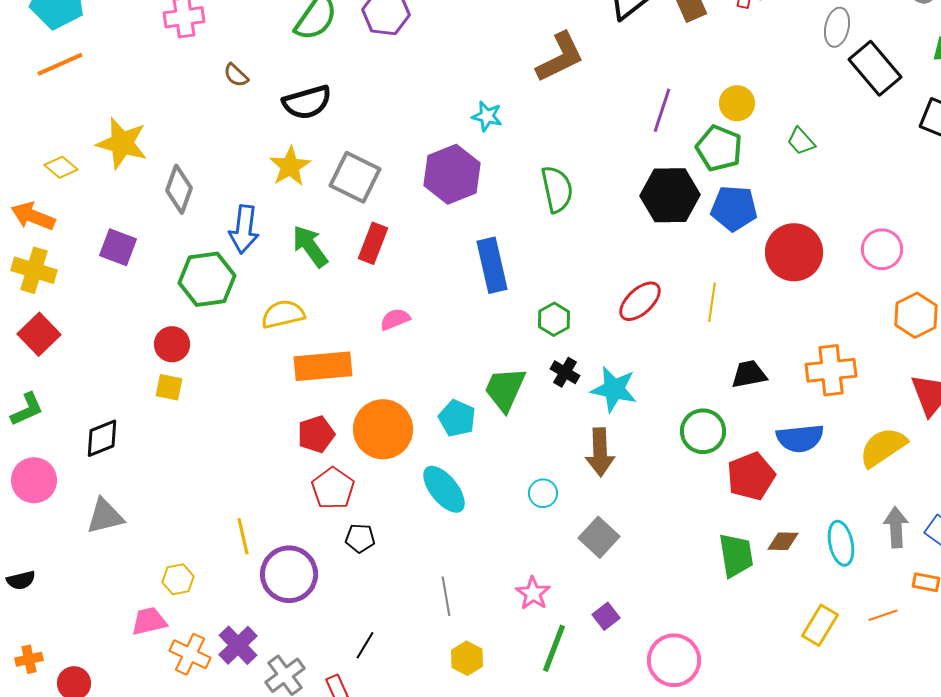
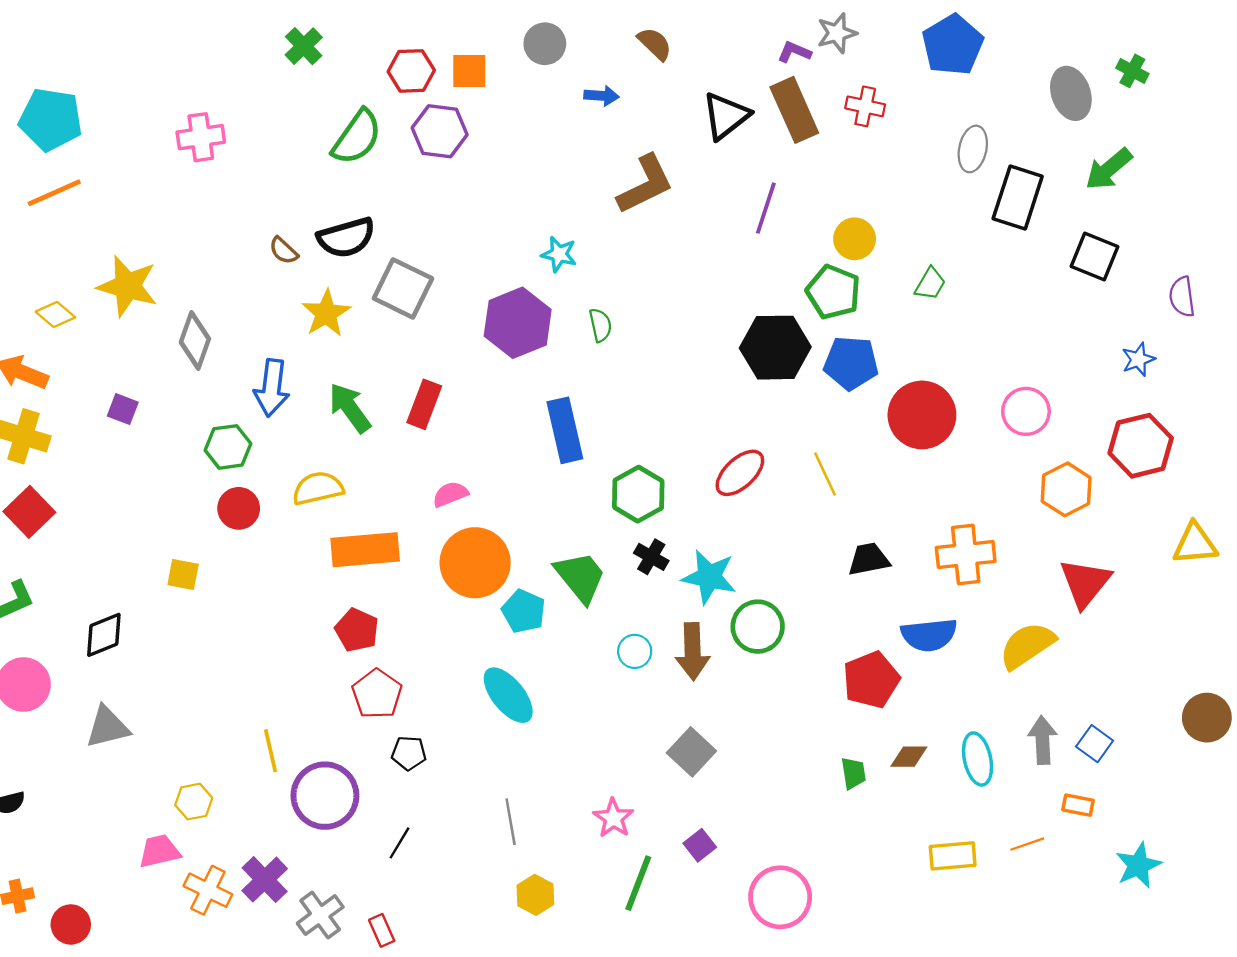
black rectangle: (875, 68) -> (1018, 197), turned 58
brown semicircle: (236, 75) -> (284, 251), moved
purple line: (662, 110) -> (766, 208), moved
green trapezoid: (801, 141) -> (930, 284), turned -108
gray square: (355, 177) -> (403, 288), moved
green semicircle: (557, 189) -> (600, 325), moved, size x0.6
purple square: (118, 247) -> (123, 409), size x0.7
green hexagon: (207, 279) -> (228, 447), size x0.7
yellow line: (712, 302) -> (825, 474), turned -33
green hexagon: (554, 319) -> (638, 494), size x1.4
red circle: (172, 344) -> (239, 508), moved
green trapezoid: (505, 389) -> (580, 577), turned 117
orange circle: (383, 429) -> (475, 563), moved
green circle: (703, 431) -> (758, 627), moved
red pentagon: (316, 434) -> (357, 630), turned -30
cyan circle: (543, 493) -> (635, 651), moved
green trapezoid: (736, 555) -> (853, 773), size x0.6
yellow rectangle: (820, 625) -> (953, 856), turned 54
black line: (365, 645) -> (399, 843), moved

